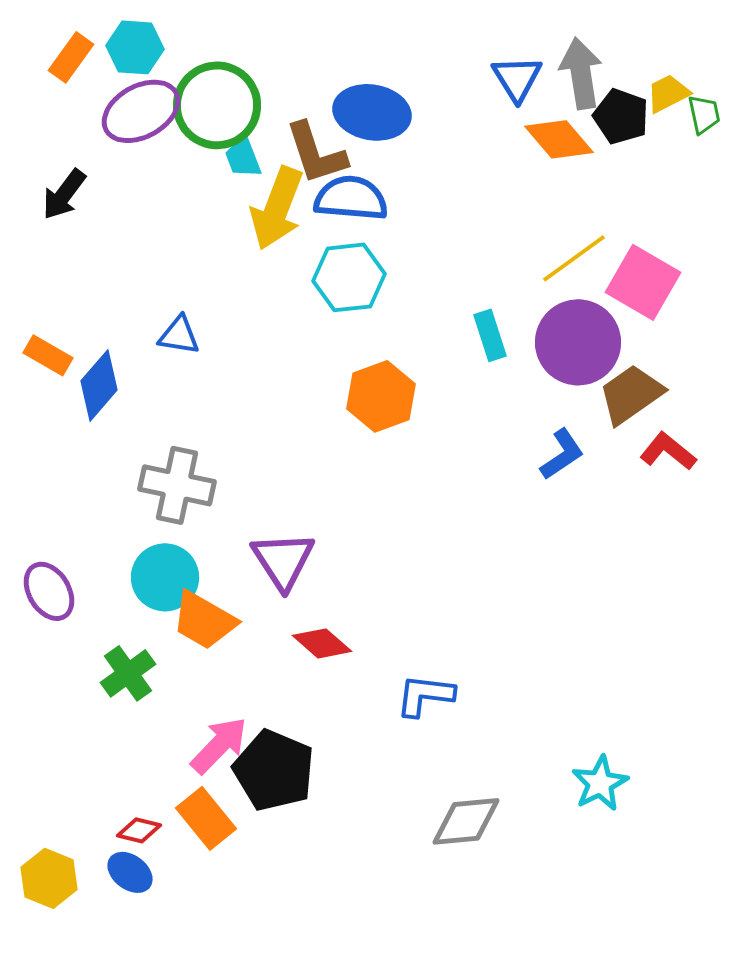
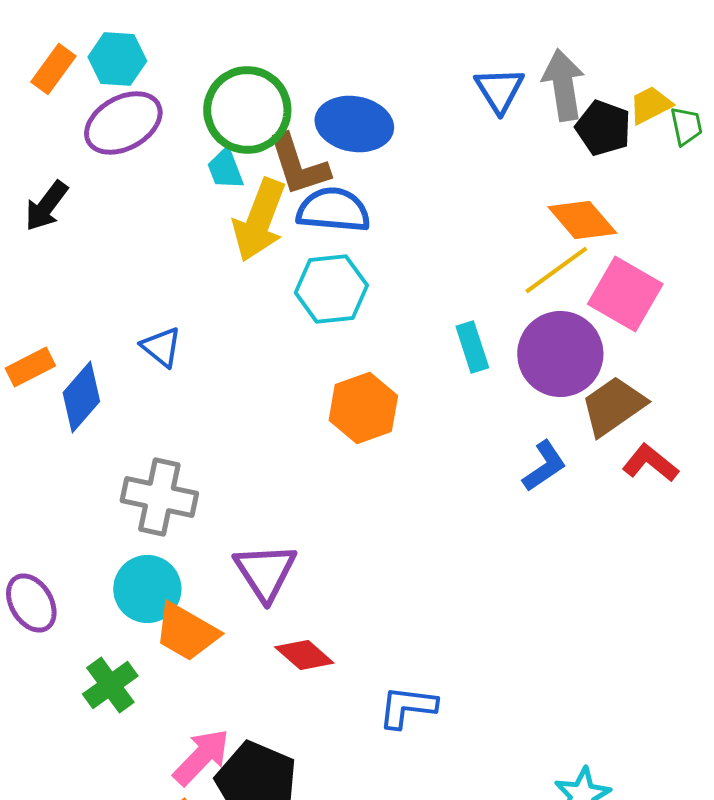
green circle: (217, 105) -> (247, 110), moved
orange diamond: (559, 139) -> (582, 220), moved
blue triangle: (179, 335) -> (161, 347), turned 30
orange rectangle: (48, 355) -> (30, 367), turned -57

